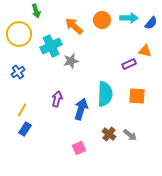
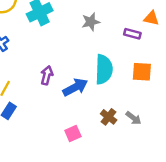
gray star: (71, 61) -> (91, 22), moved
purple rectangle: (129, 64) -> (132, 34), turned 40
blue arrow: (81, 109) -> (75, 87), turned 45

